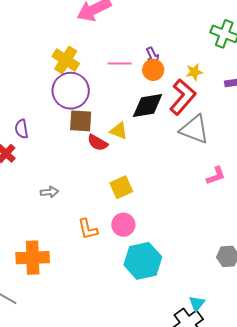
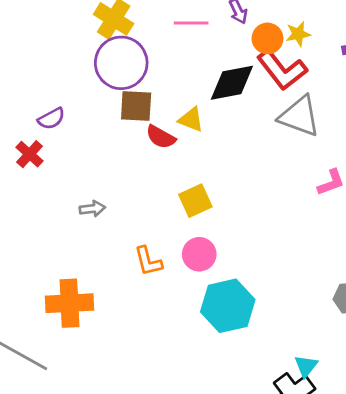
orange circle: (153, 70) -> (267, 38), moved
red L-shape: (183, 97) -> (282, 70), turned 102
purple semicircle: (22, 129) -> (51, 119), turned -108

